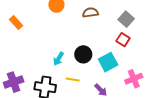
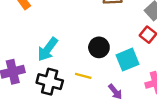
cyan arrow: (59, 59) -> (48, 49), moved, size x1.5

